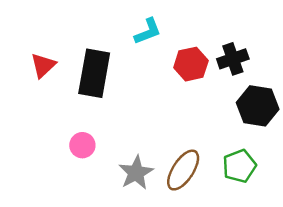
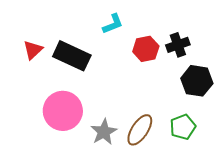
black rectangle: (94, 73) -> (72, 56), turned -75
pink circle: (82, 145) -> (63, 111), size x2.0

